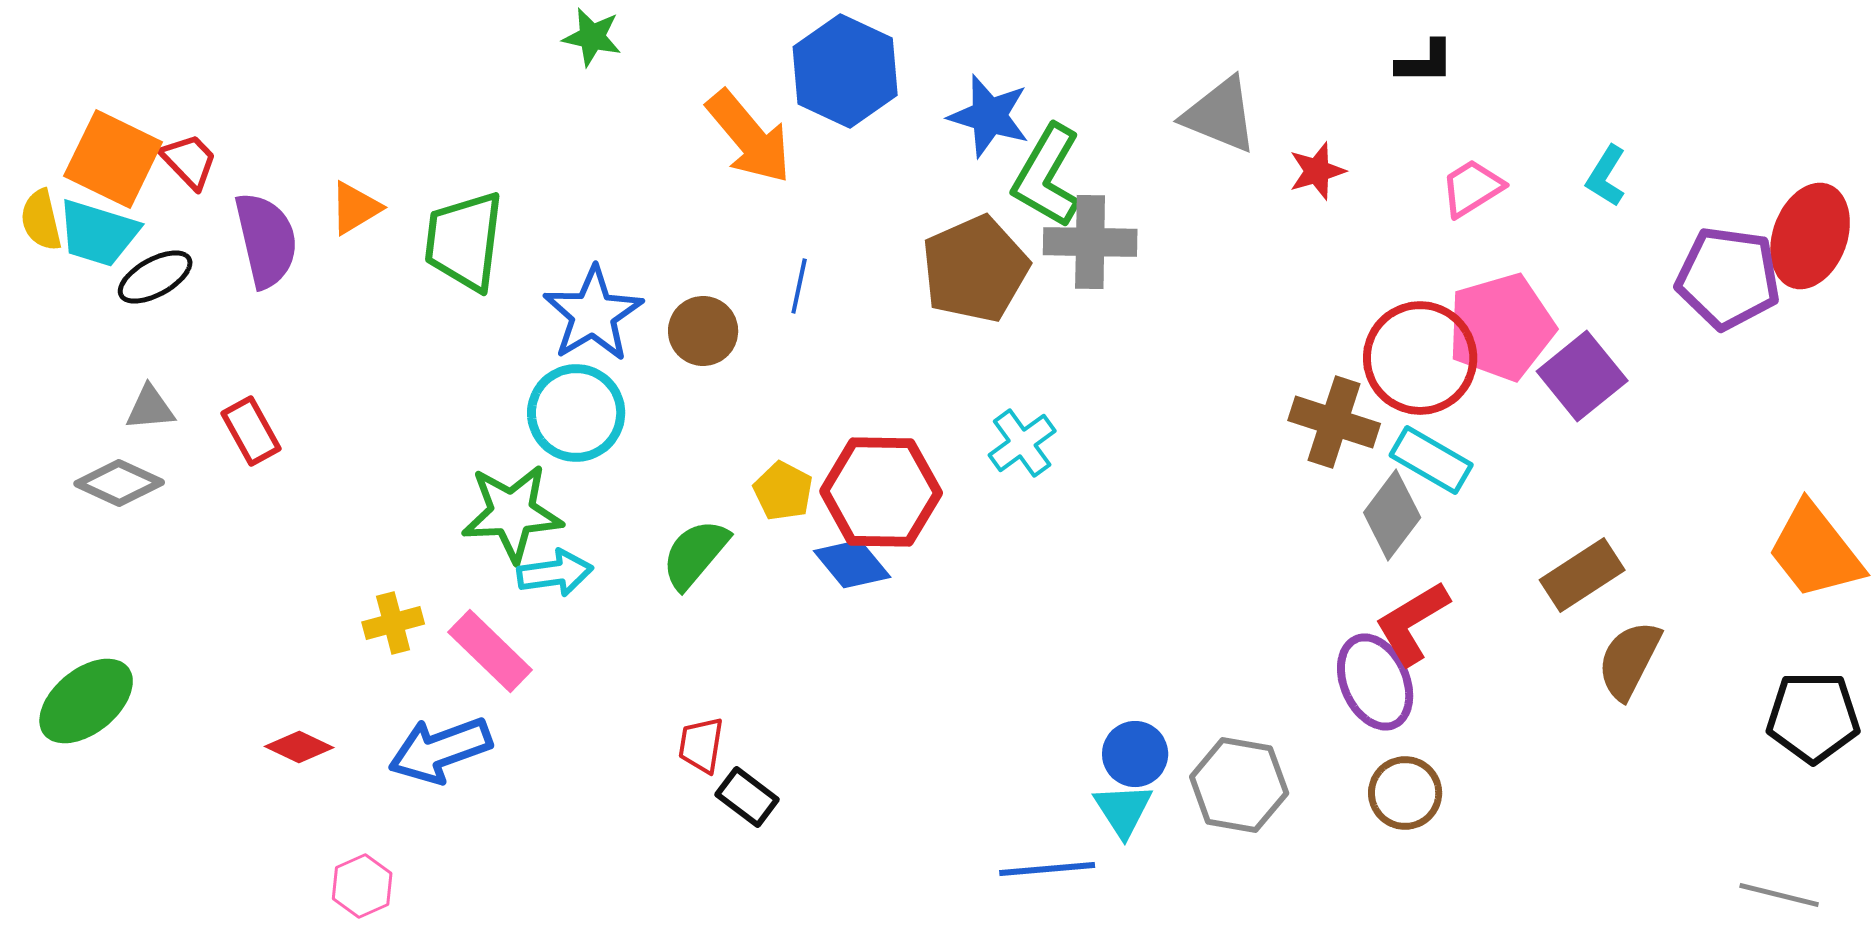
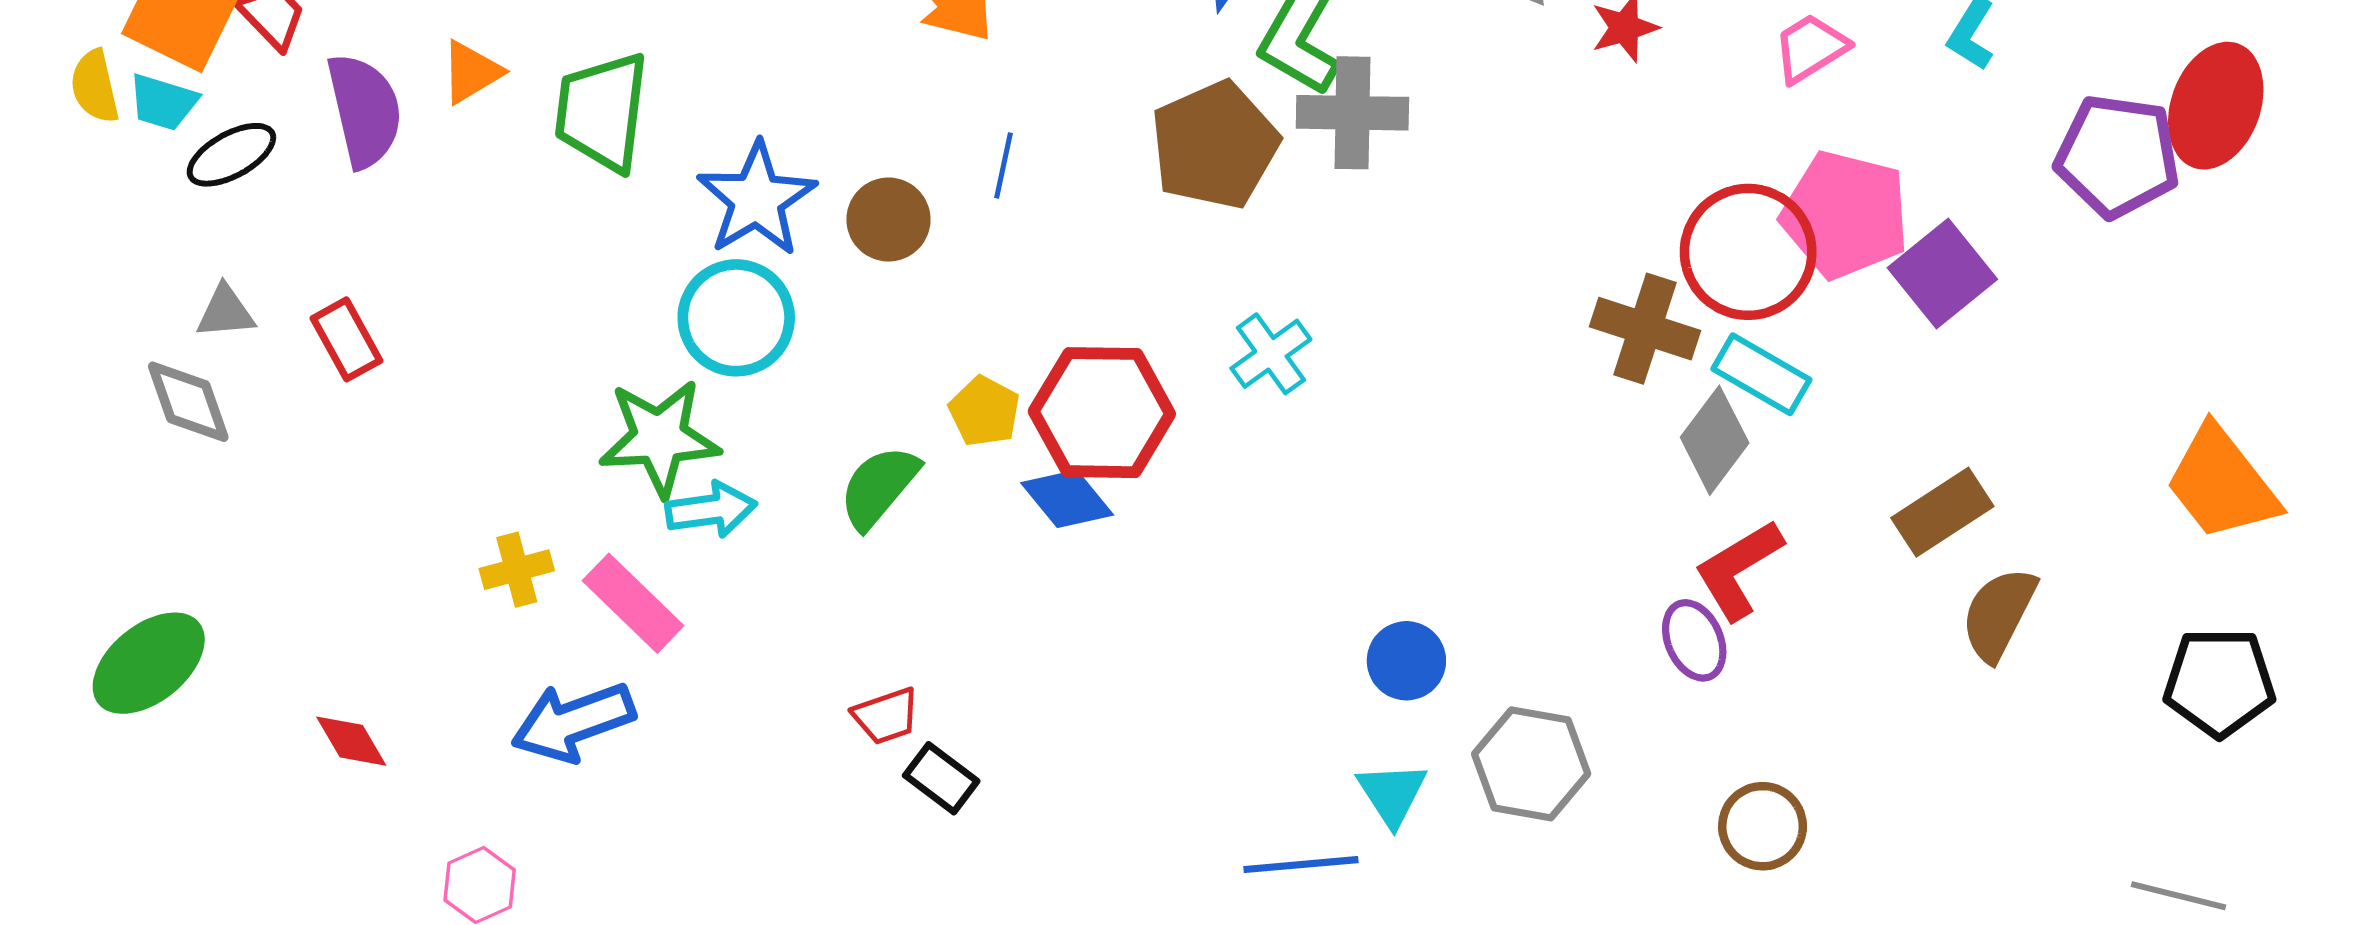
cyan trapezoid: (98, 233) -> (163, 102), size x0.7
pink pentagon: (1501, 327) -> (1845, 215), turned 30
gray diamond: (119, 483) -> (188, 402), turned 46
purple ellipse: (1375, 682) -> (1694, 640), size x0.7
red trapezoid: (701, 745) -> (886, 716), turned -118
red diamond: (299, 747) -> (351, 741), moved, turned 34
blue circle: (1135, 754) -> (1406, 661), moved
brown circle: (1405, 793) -> (1763, 826), moved

